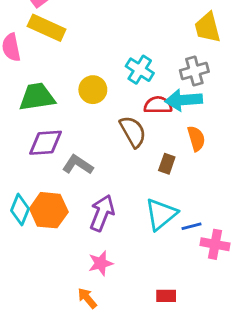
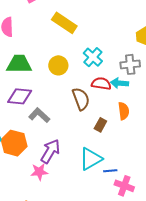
yellow rectangle: (47, 28) -> (64, 23), moved
cyan arrow: (184, 100) -> (119, 83), size x0.7
pink star: (101, 263) -> (39, 172), moved

